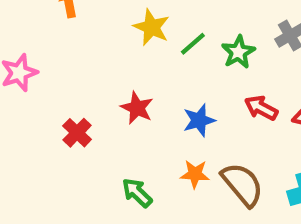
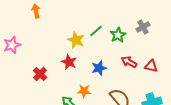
yellow star: (151, 27) -> (76, 40), moved
orange star: (195, 174) -> (84, 91), moved

